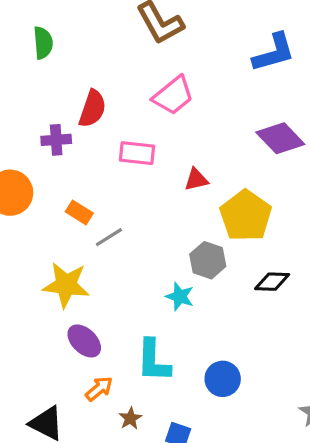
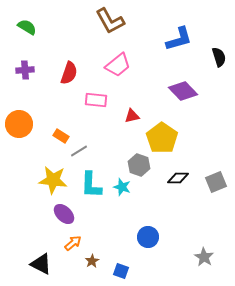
green semicircle: (43, 43) -> (27, 27), moved, turned -54
purple cross: (56, 140) -> (25, 70), moved
cyan L-shape: (153, 361) -> (91, 185), moved

